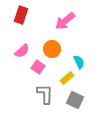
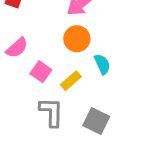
orange circle: (52, 49) -> (77, 39), moved
yellow rectangle: (67, 78) -> (71, 81), moved

